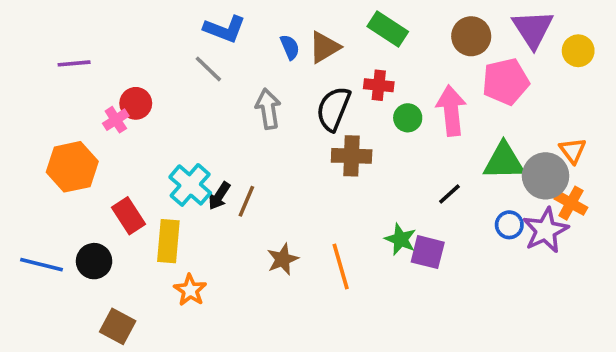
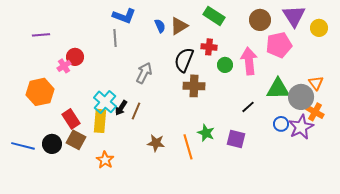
gray line: (208, 69) -> (115, 38), turned 42
gray arrow: (268, 109) -> (144, 73), moved, turned 35
green star: (400, 239) -> (206, 133), moved
yellow rectangle: (168, 241) -> (100, 121), moved
brown star: (283, 259) -> (156, 143), turned 30
brown square: (118, 326) -> (76, 140), moved

